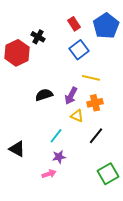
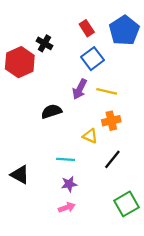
purple arrow: (71, 96) -> (80, 89), moved
cyan line: (56, 136) -> (66, 159), turned 56
pink arrow: (49, 174) -> (67, 207), moved

